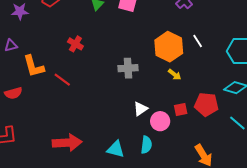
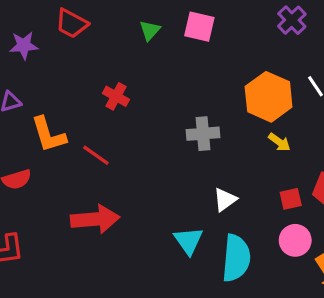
pink circle: (160, 121) -> (295, 240), moved
red arrow: (67, 143) -> (95, 219), moved
cyan semicircle: (146, 145) -> (236, 258), size x1.6
cyan triangle: (116, 149) -> (188, 241), moved, turned 42

